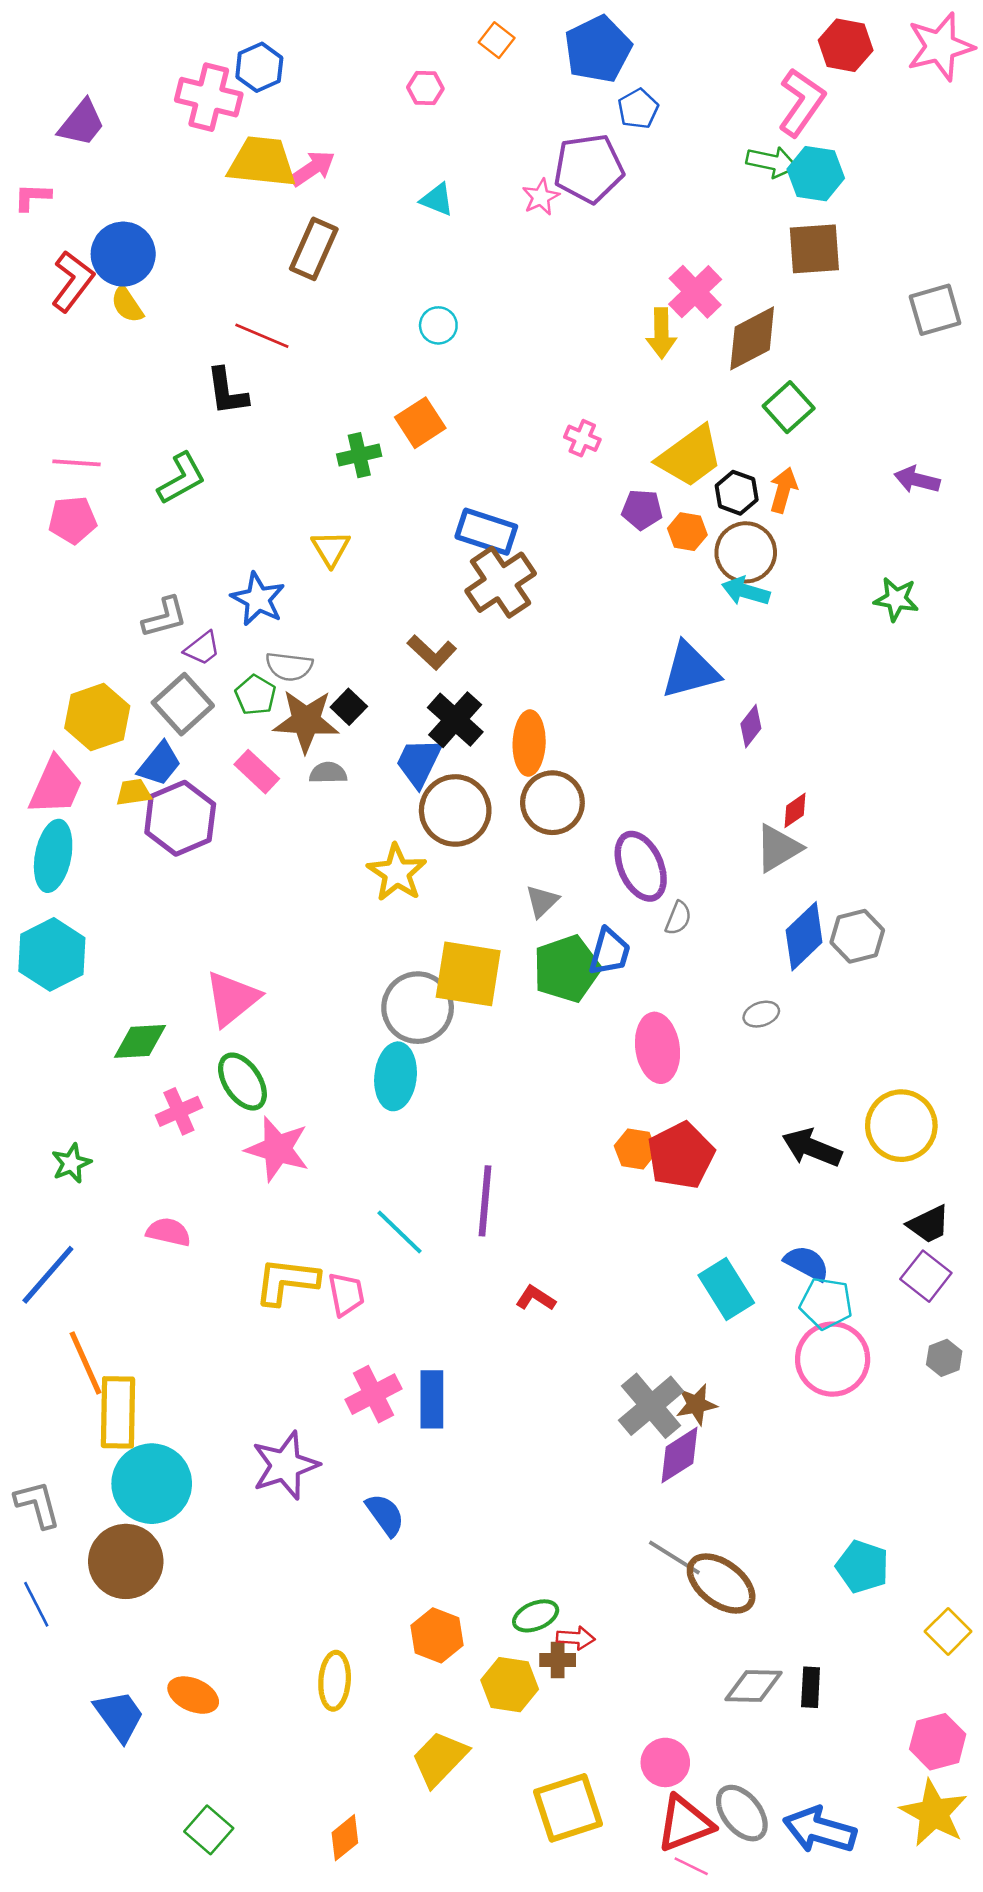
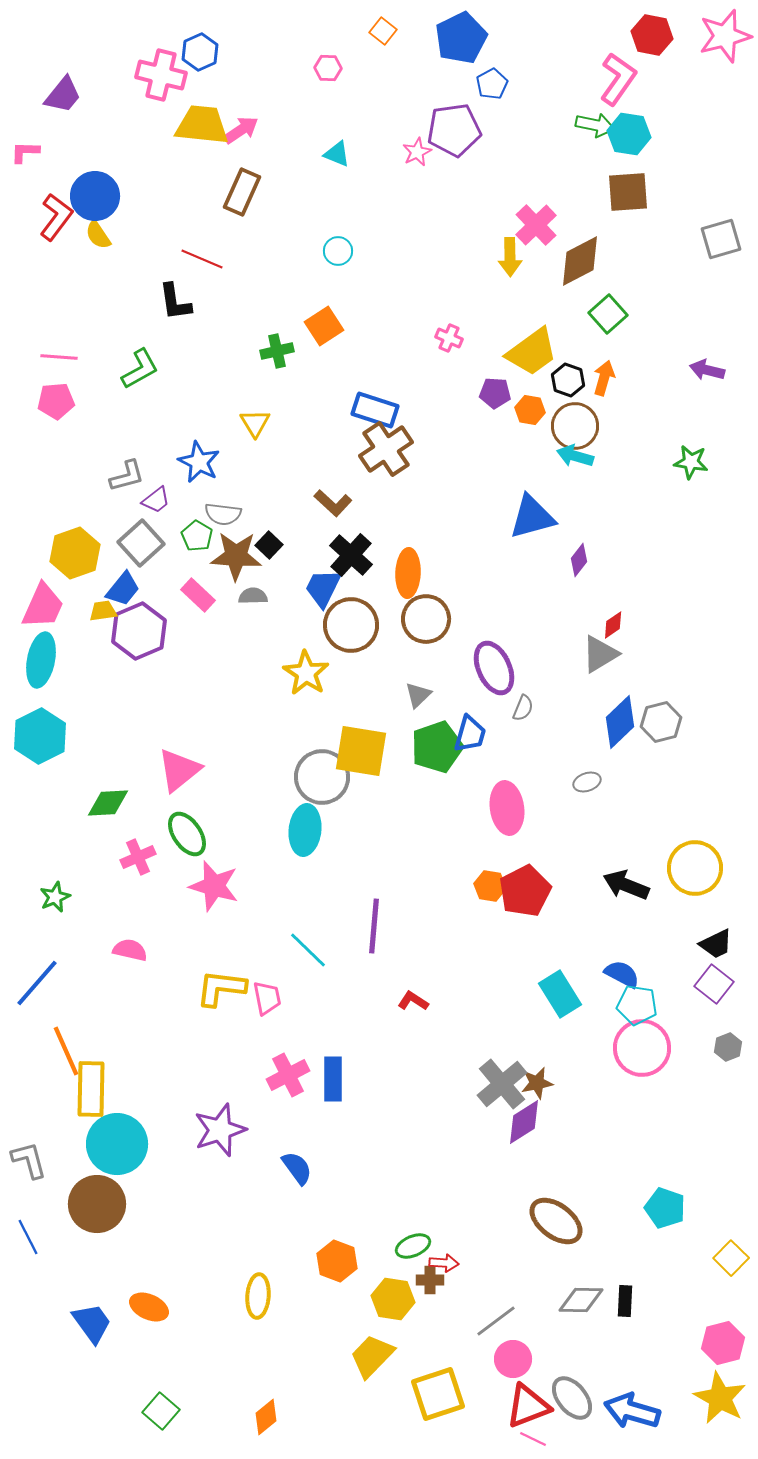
gray line: (674, 1558) -> (496, 1321), moved, turned -69
yellow trapezoid: (440, 1759) -> (372, 1356), moved

